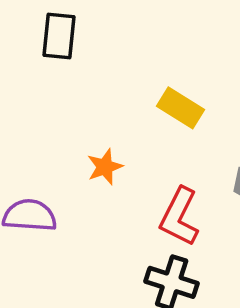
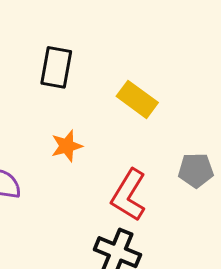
black rectangle: (59, 36) -> (56, 67), moved

